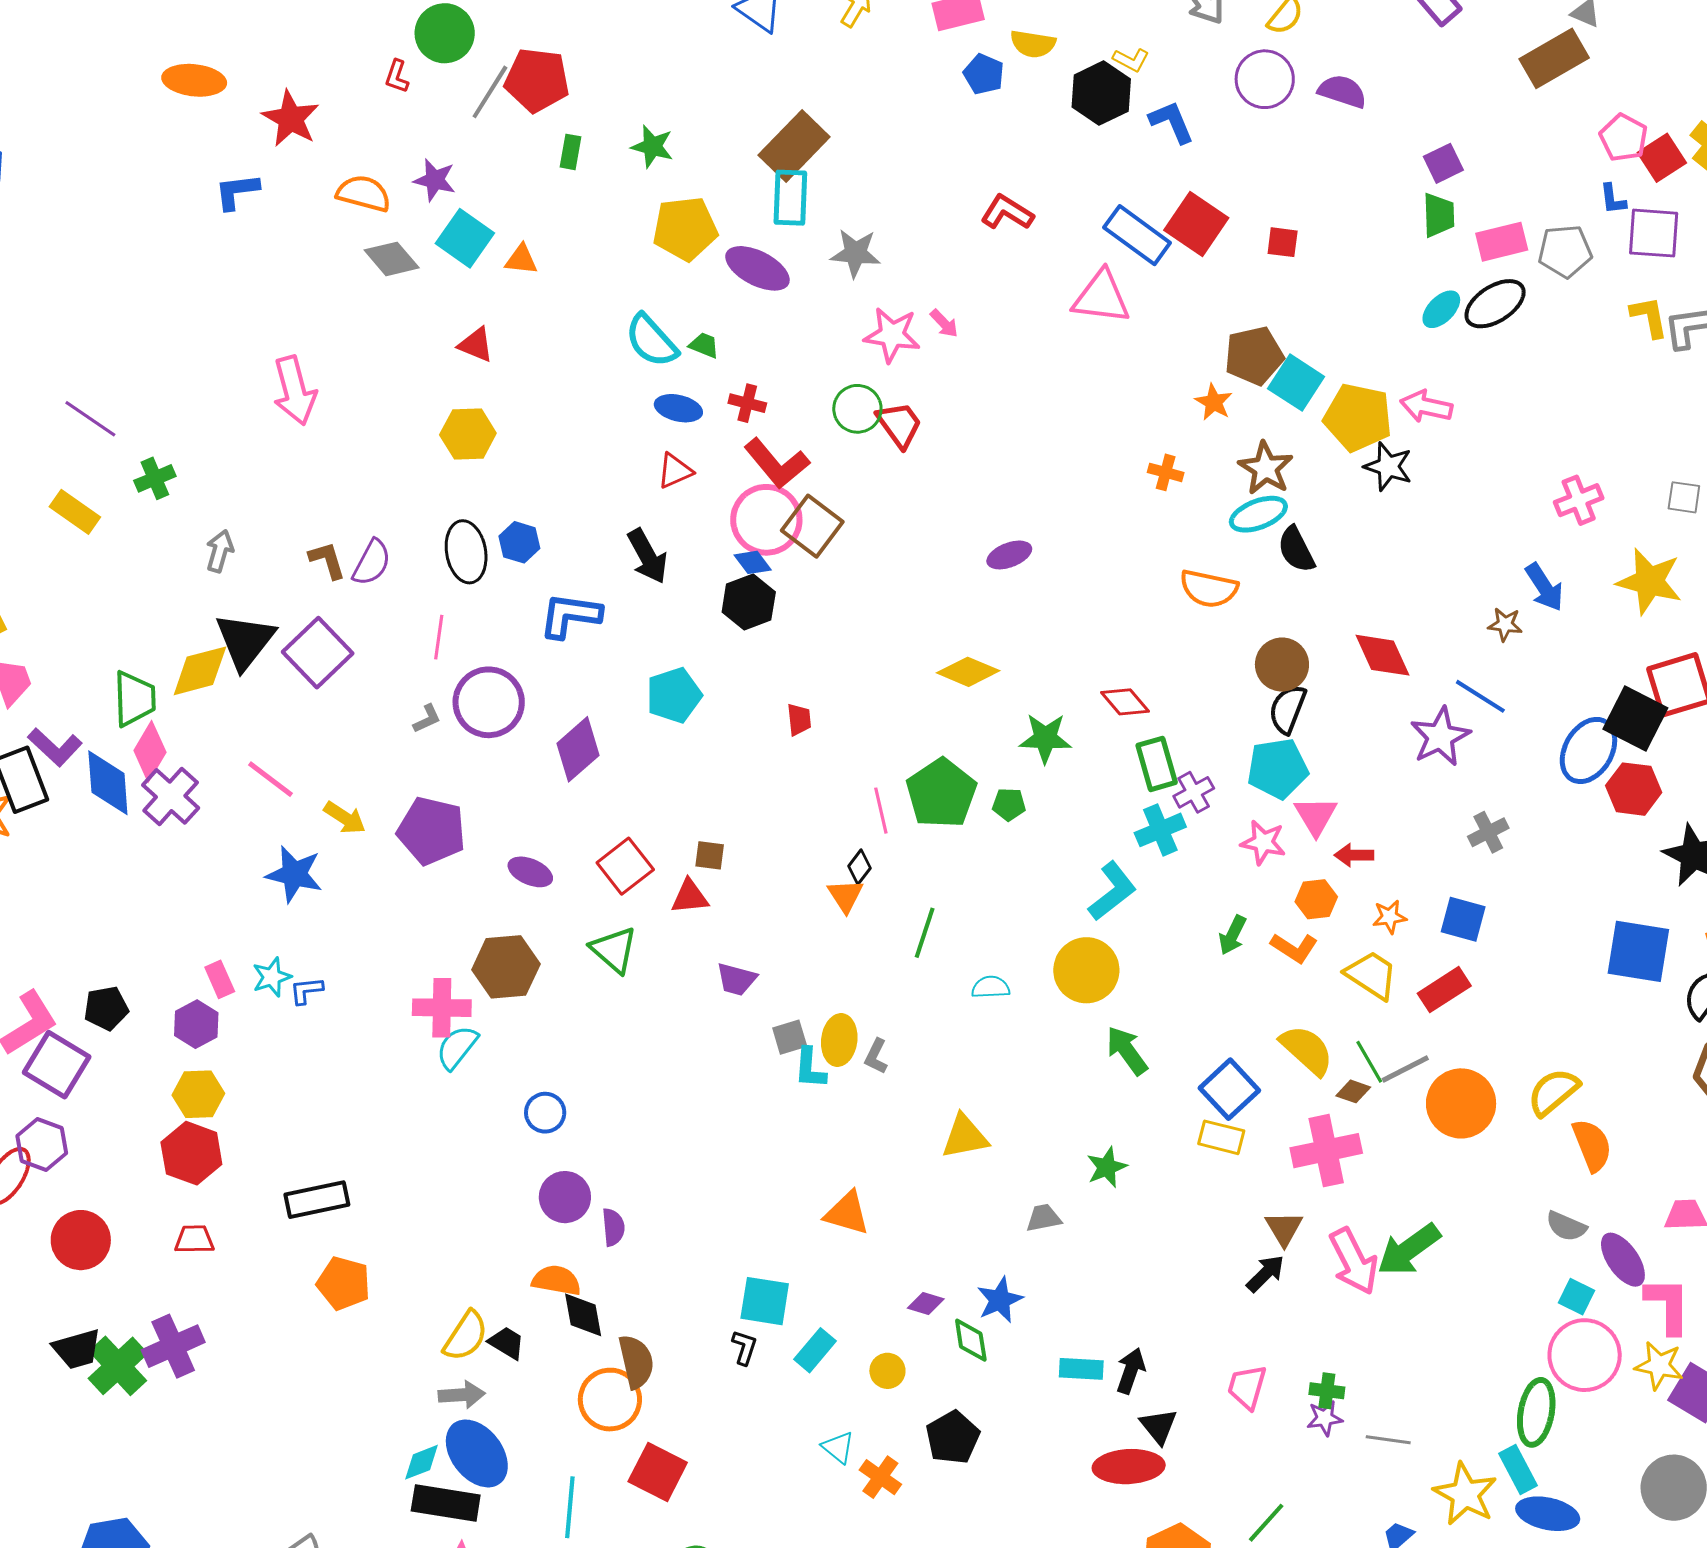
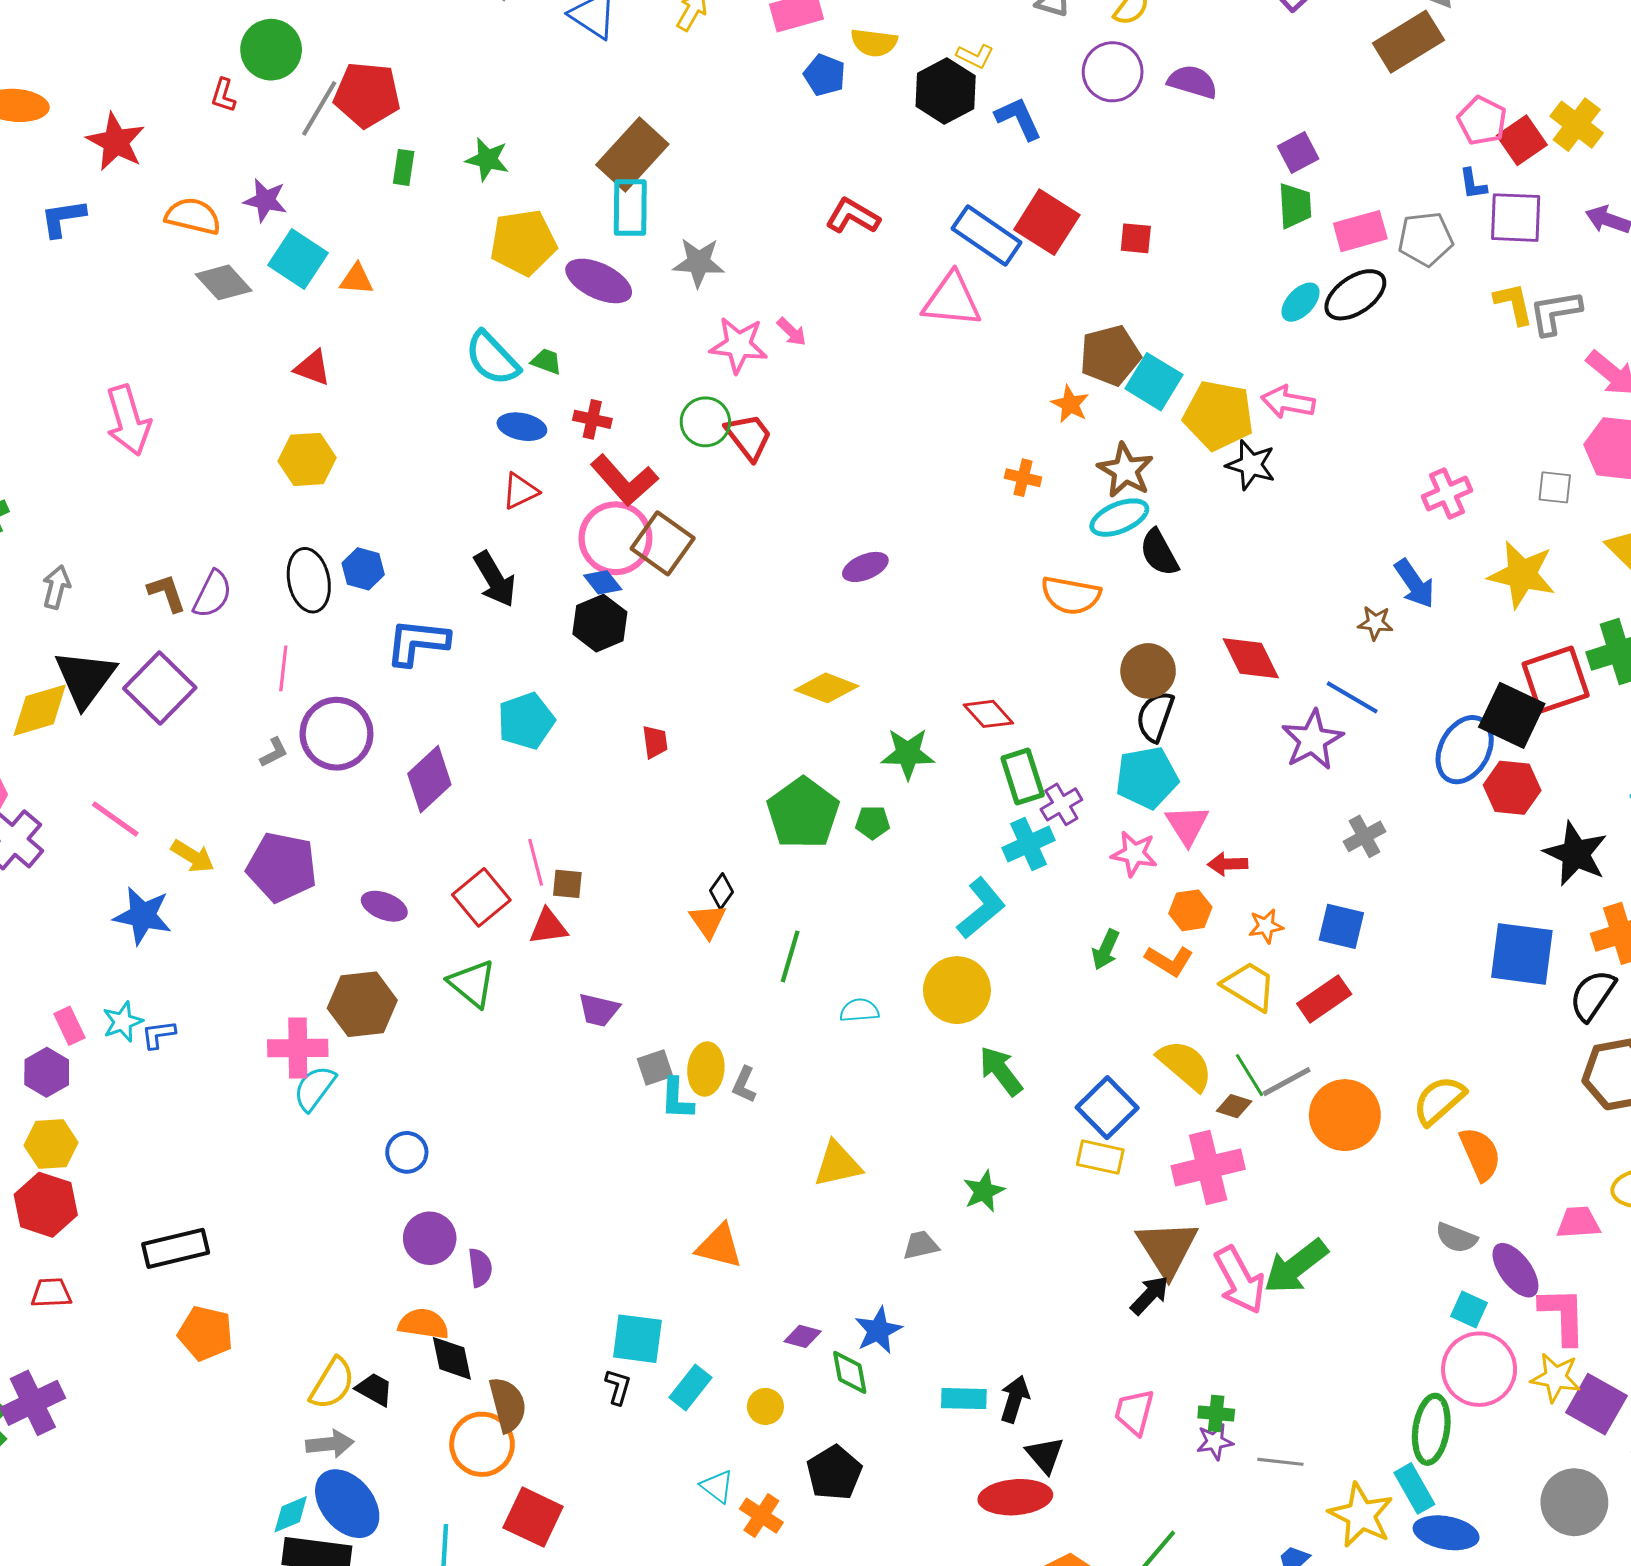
pink line: (881, 811) -> (536, 862), moved
brown triangle: (1284, 1228) -> (1167, 1248), size x1.6

